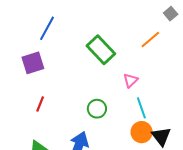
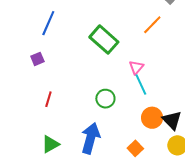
purple square: (33, 63) -> (37, 59), size x0.6
cyan line: (141, 108) -> (141, 84), moved

